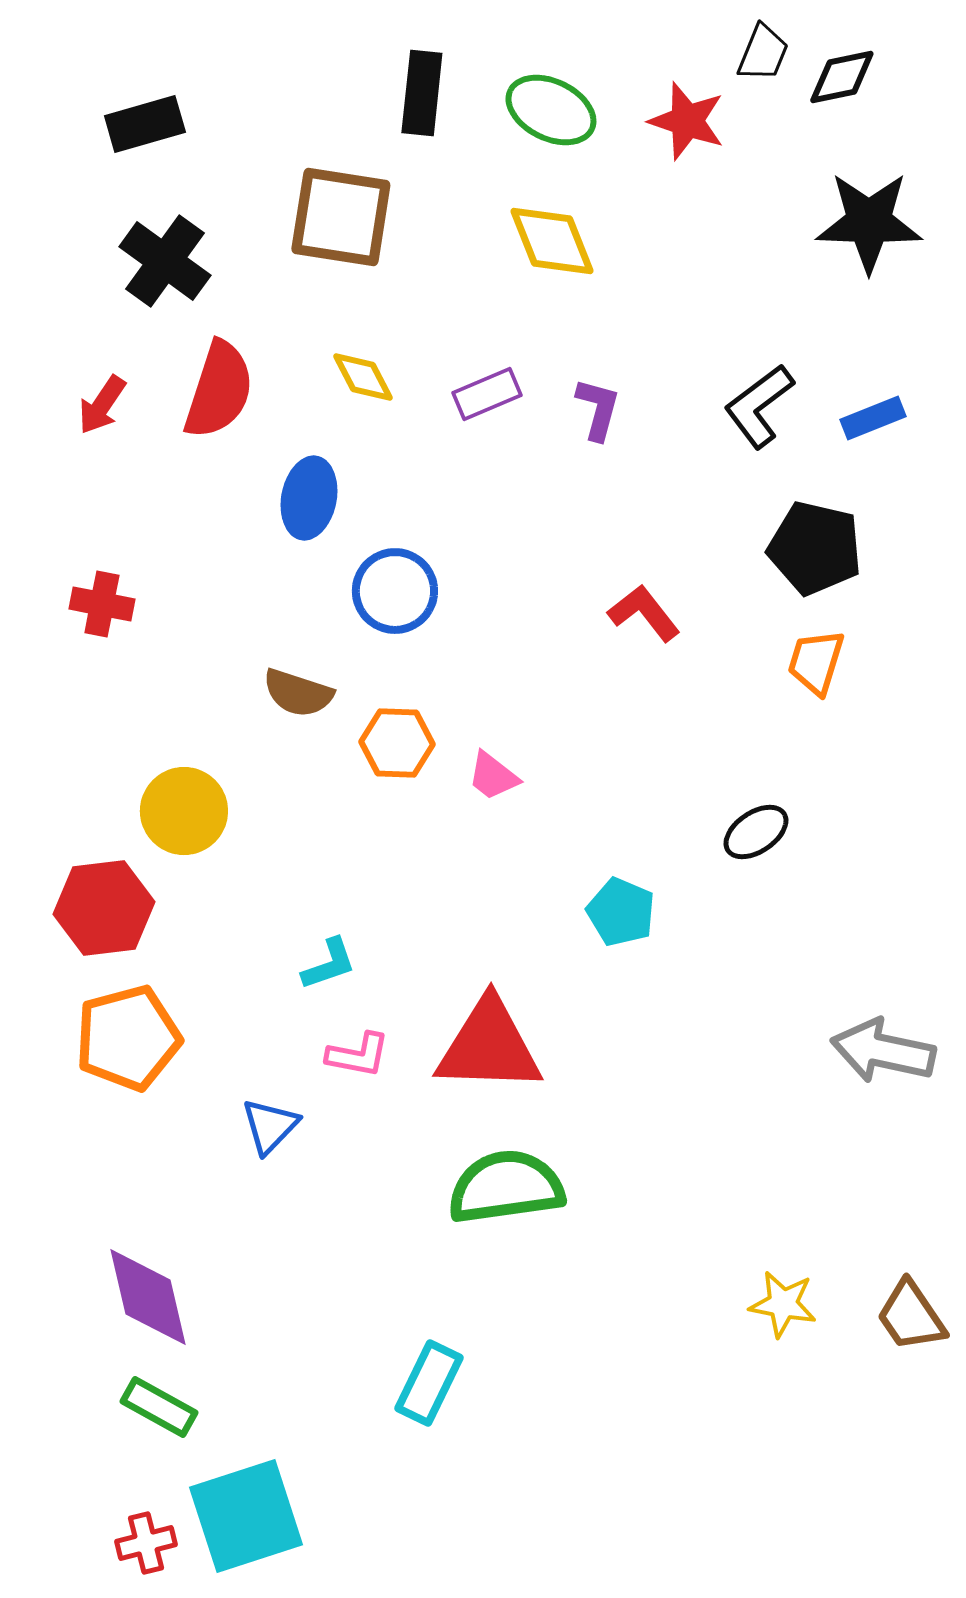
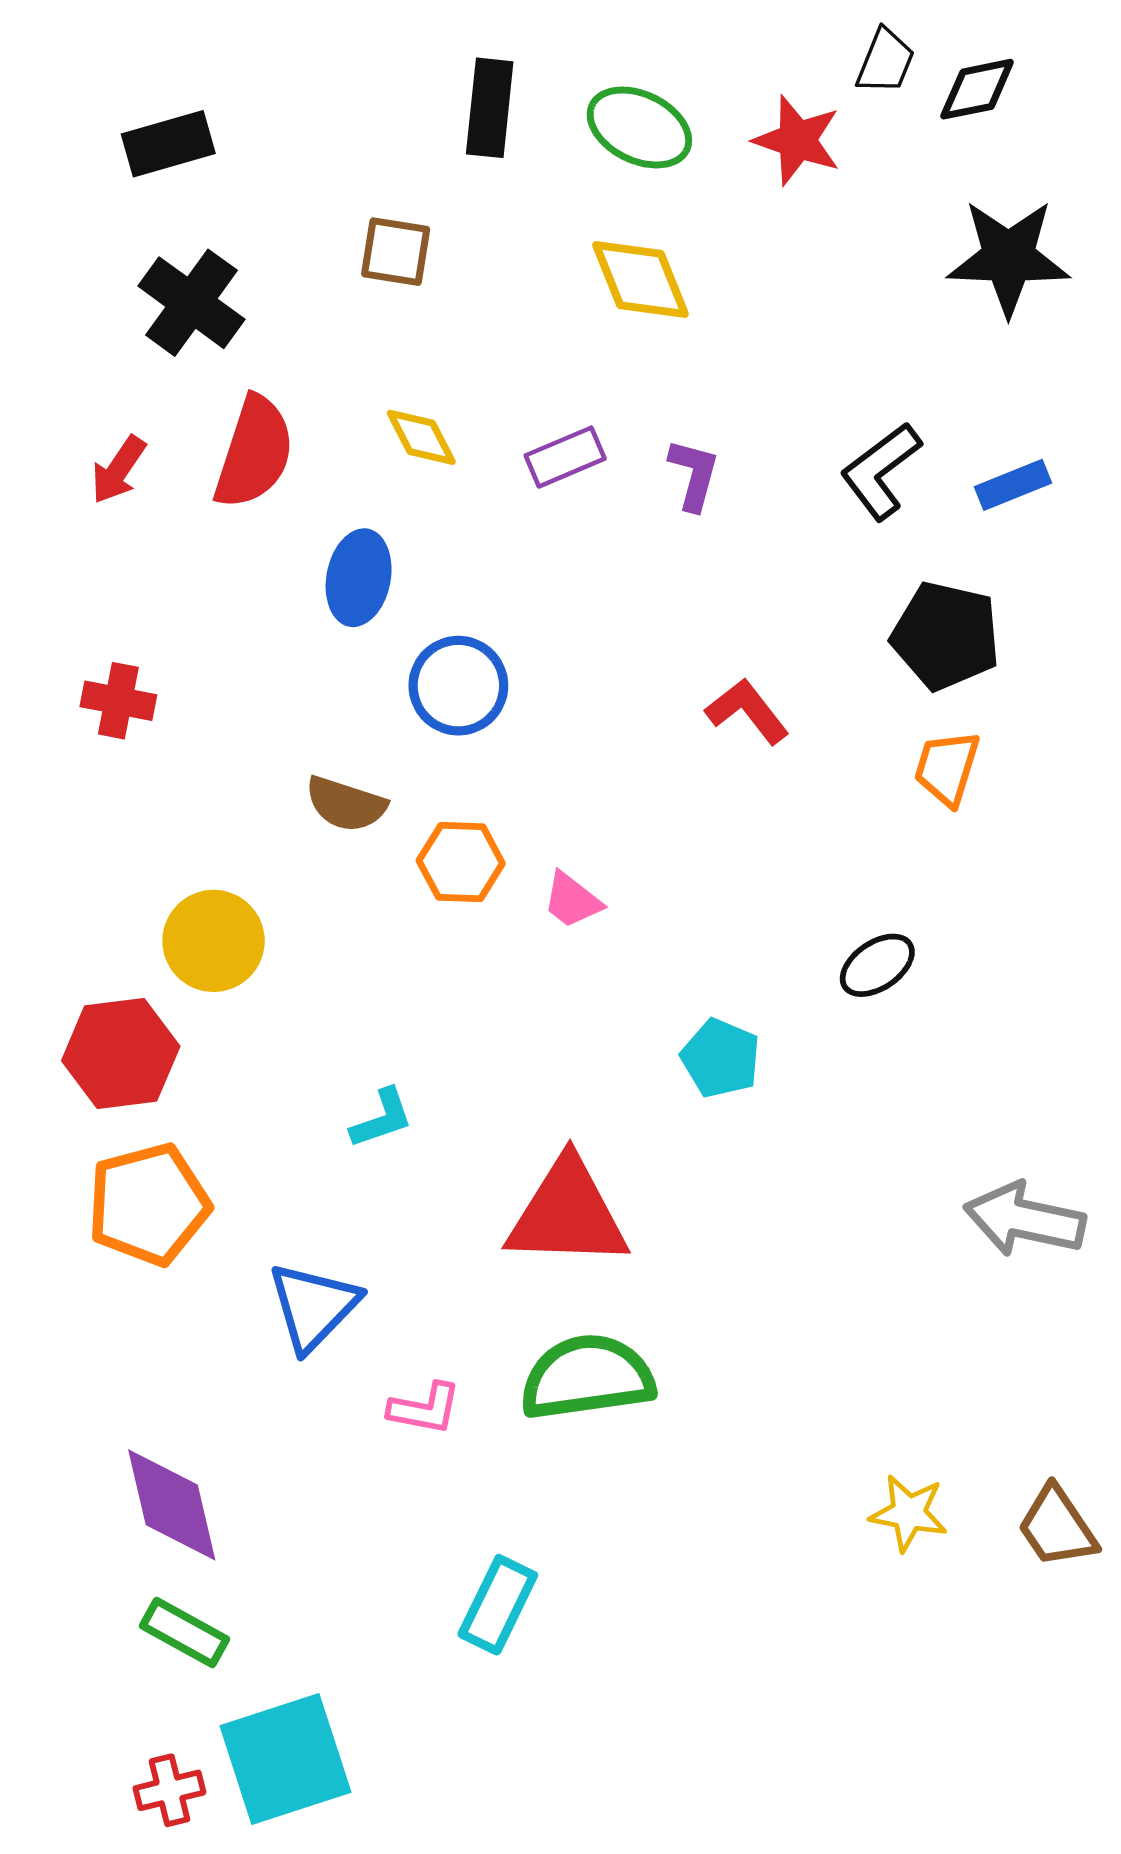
brown square: (341, 217) -> (396, 252), size x0.6
pink L-shape: (358, 1055) -> (425, 1409), moved
blue triangle: (270, 1126) -> (313, 1306), size x1.4

